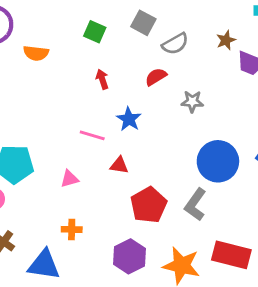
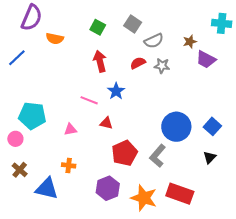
red arrow: (102, 79) -> (100, 61), size x1.5
gray star: (192, 102) -> (162, 66), moved

